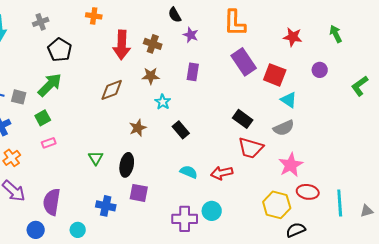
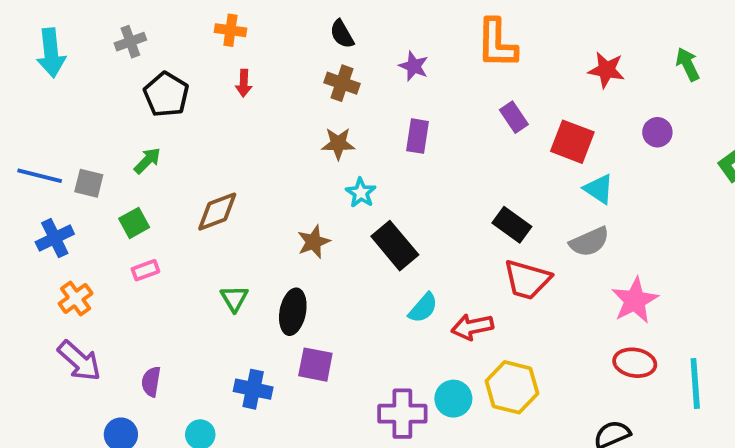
black semicircle: (175, 15) -> (342, 34), moved
red arrow: (122, 45) -> (244, 83), moved, size x0.5
purple rectangle: (244, 62) -> (514, 117), size x0.6
green arrow: (50, 85) -> (147, 161), size x0.6
brown diamond: (112, 90) -> (217, 212), moved
black rectangle: (181, 130) -> (395, 246), size x1.4
pink star: (291, 165) -> (635, 300), moved
cyan semicircle: (189, 172) -> (423, 308), moved, turned 108
purple semicircle: (52, 202) -> (151, 382), size x0.6
yellow hexagon: (277, 205) -> (512, 387), moved

